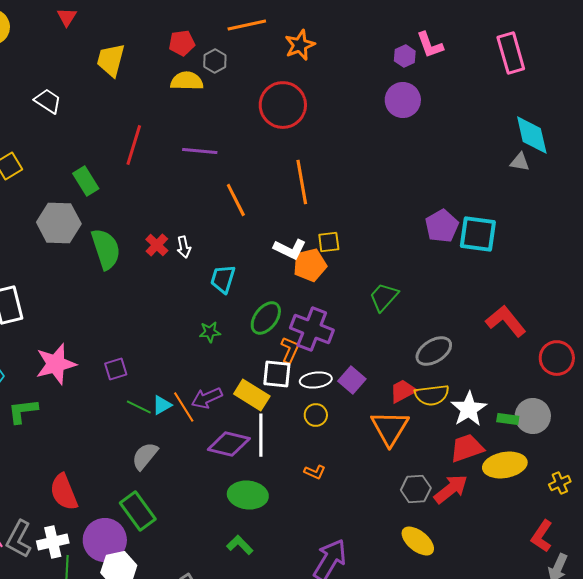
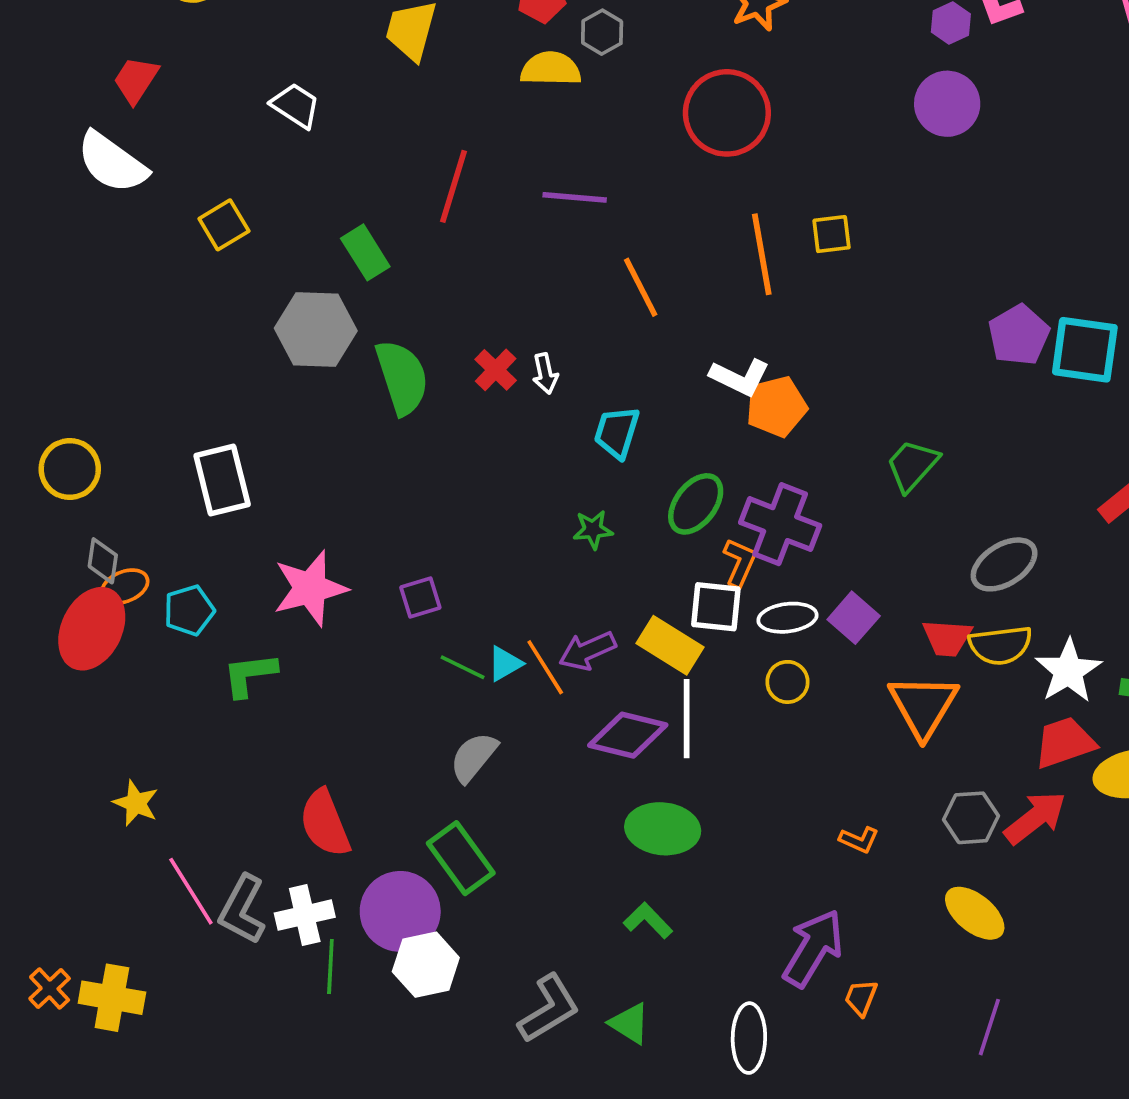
yellow square: (329, 242) -> (832, 234), moved
red trapezoid: (403, 391) -> (947, 638), turned -148
orange L-shape: (315, 472) -> (859, 840), moved

